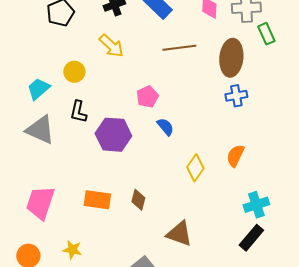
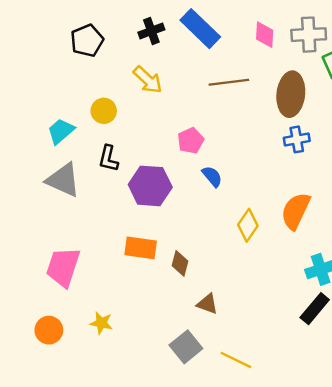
orange semicircle: (235, 156) -> (296, 211), size x1.4
orange rectangle: (97, 200) -> (141, 248), moved
brown triangle: (179, 234) -> (207, 304), moved, size x0.7

